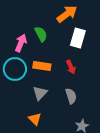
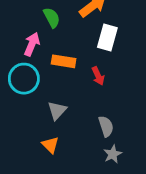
green semicircle: (41, 34) -> (52, 18), moved
orange rectangle: (42, 66) -> (64, 61), moved
gray semicircle: (71, 96) -> (106, 126), moved

